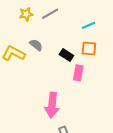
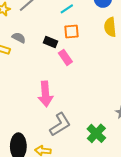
pink rectangle: (78, 73) -> (65, 57), turned -35

